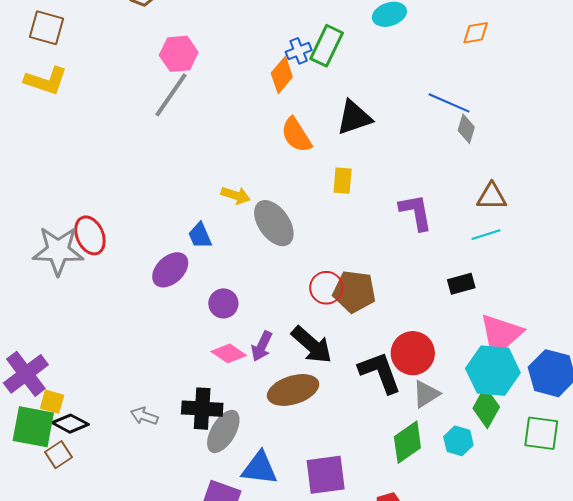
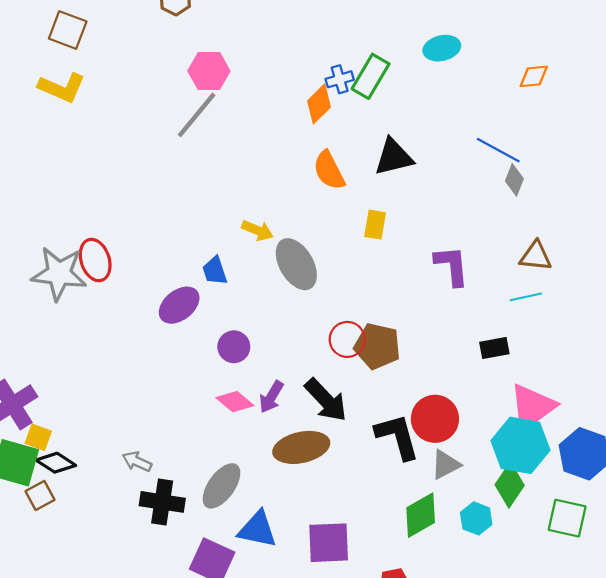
black cross: (202, 409) -> (162, 502), moved

